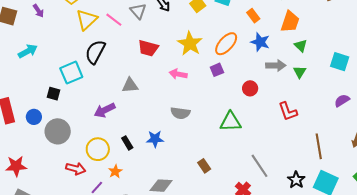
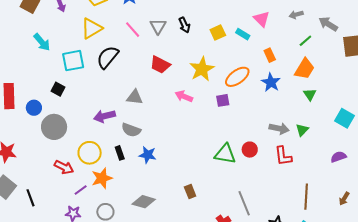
yellow triangle: (87, 20) -> (92, 28), moved
cyan arrow: (28, 51) -> (42, 42), turned 66
gray arrow: (276, 65) -> (279, 128), moved
green triangle: (300, 72) -> (302, 130), moved
cyan square: (71, 73) -> (73, 61), moved
red circle: (250, 88) -> (250, 150), moved
gray semicircle: (180, 113) -> (131, 130), moved
orange star: (115, 171) -> (102, 178), size x1.5

